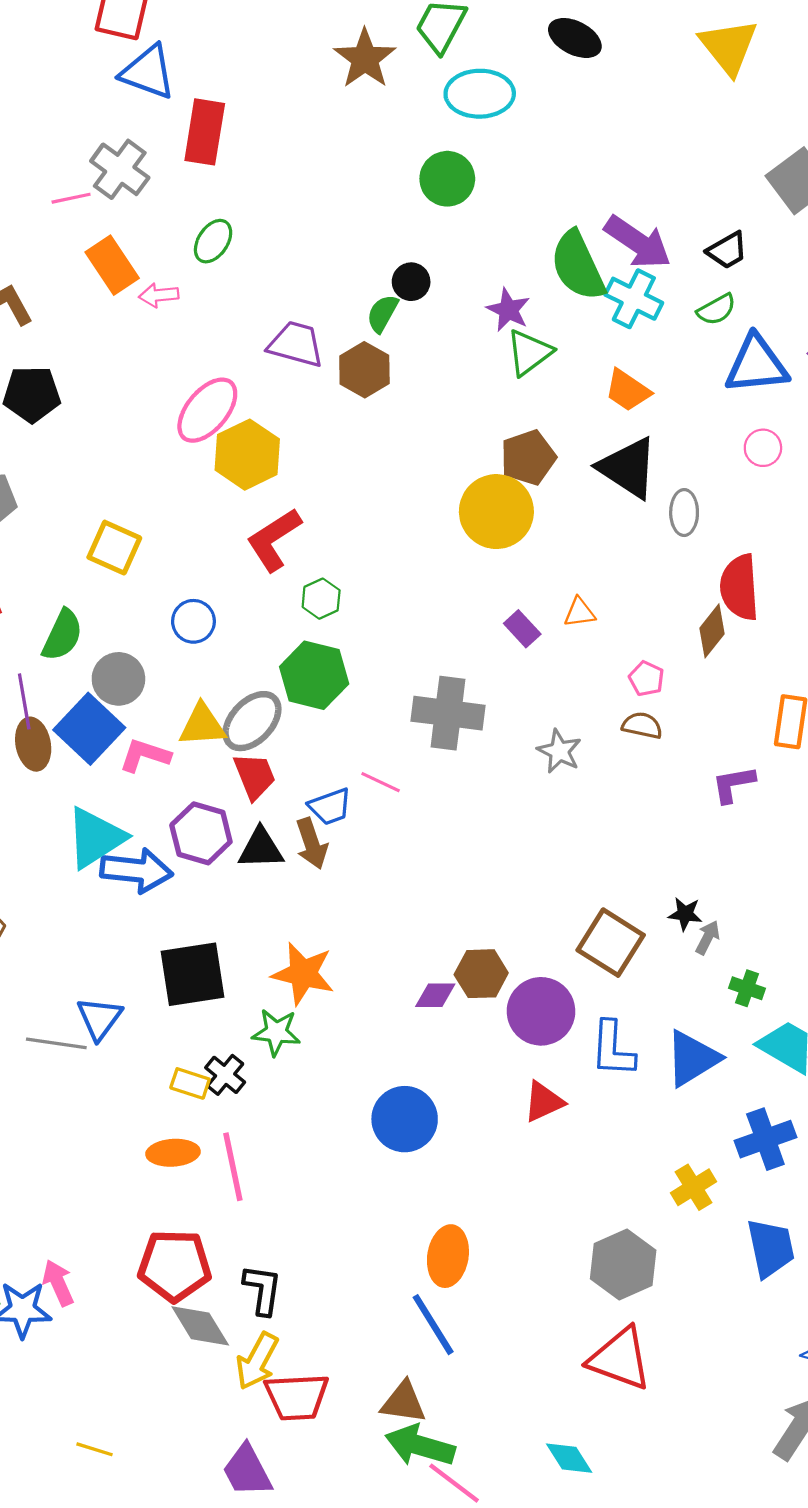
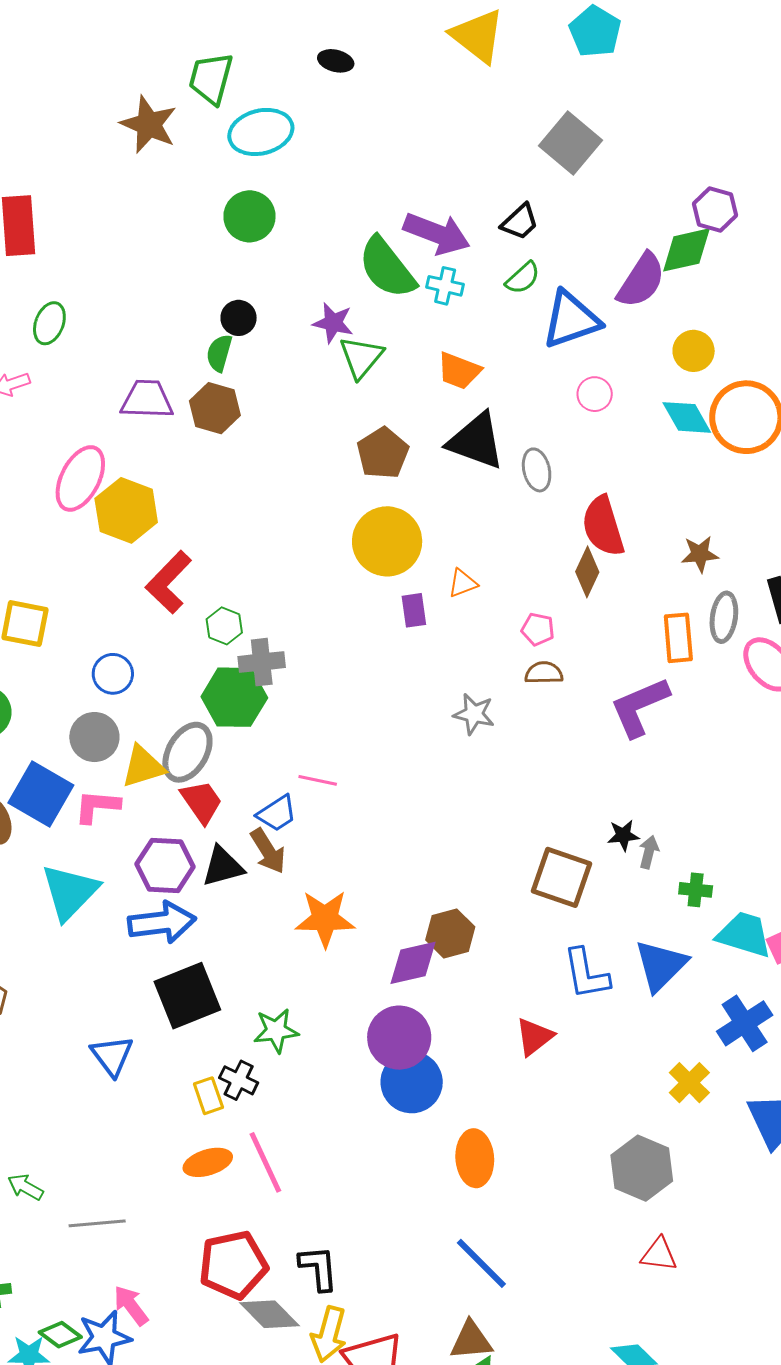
black ellipse: (575, 38) -> (336, 61), size x0.7
cyan cross: (634, 299) -> (445, 286), size x0.7
yellow circle: (496, 512) -> (387, 541), moved
purple rectangle: (522, 629) -> (414, 610), turned 48
gray circle: (118, 679) -> (94, 737), moved
gray cross: (448, 713) -> (262, 662), moved, size x0.7
purple L-shape: (733, 784) -> (640, 707), size x1.5
blue arrow: (136, 870) -> (162, 922), moved
orange star: (303, 974) -> (325, 919), moved
purple diamond: (435, 995) -> (413, 963), size x1.4
purple circle: (541, 1011) -> (399, 1038), moved
gray line: (56, 1043) -> (97, 1223), moved
yellow rectangle: (190, 1083) -> (208, 1096), turned 66
orange ellipse: (448, 1256) -> (475, 1158), moved
red triangle: (620, 1359) -> (659, 1254), size x0.6

